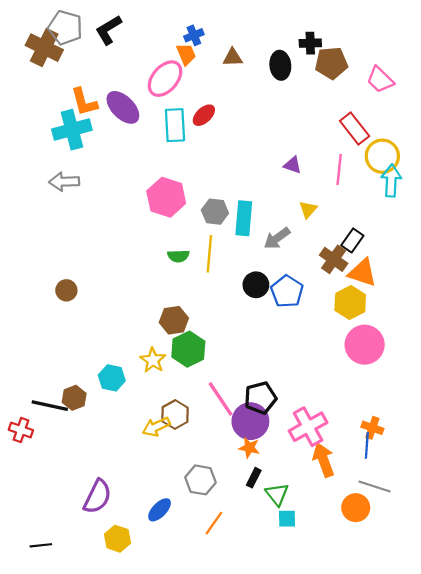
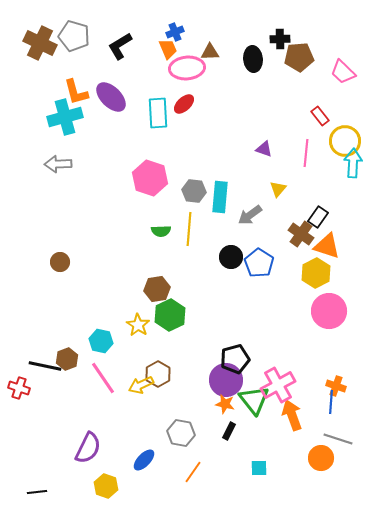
gray pentagon: (65, 28) -> (74, 36), moved
black L-shape: (109, 30) -> (120, 46), moved
pink ellipse: (165, 79) -> (187, 68), moved, turned 44
red rectangle: (355, 128) -> (320, 116), size x0.7
pink line: (220, 399) -> (103, 378), moved
green triangle: (277, 494) -> (254, 400), moved, size x1.4

